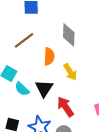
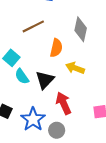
yellow arrow: (70, 72) -> (75, 68), turned 132

